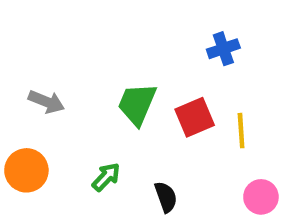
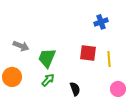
green trapezoid: (137, 104) -> (47, 58), moved
red square: (195, 117) -> (88, 53), turned 30

